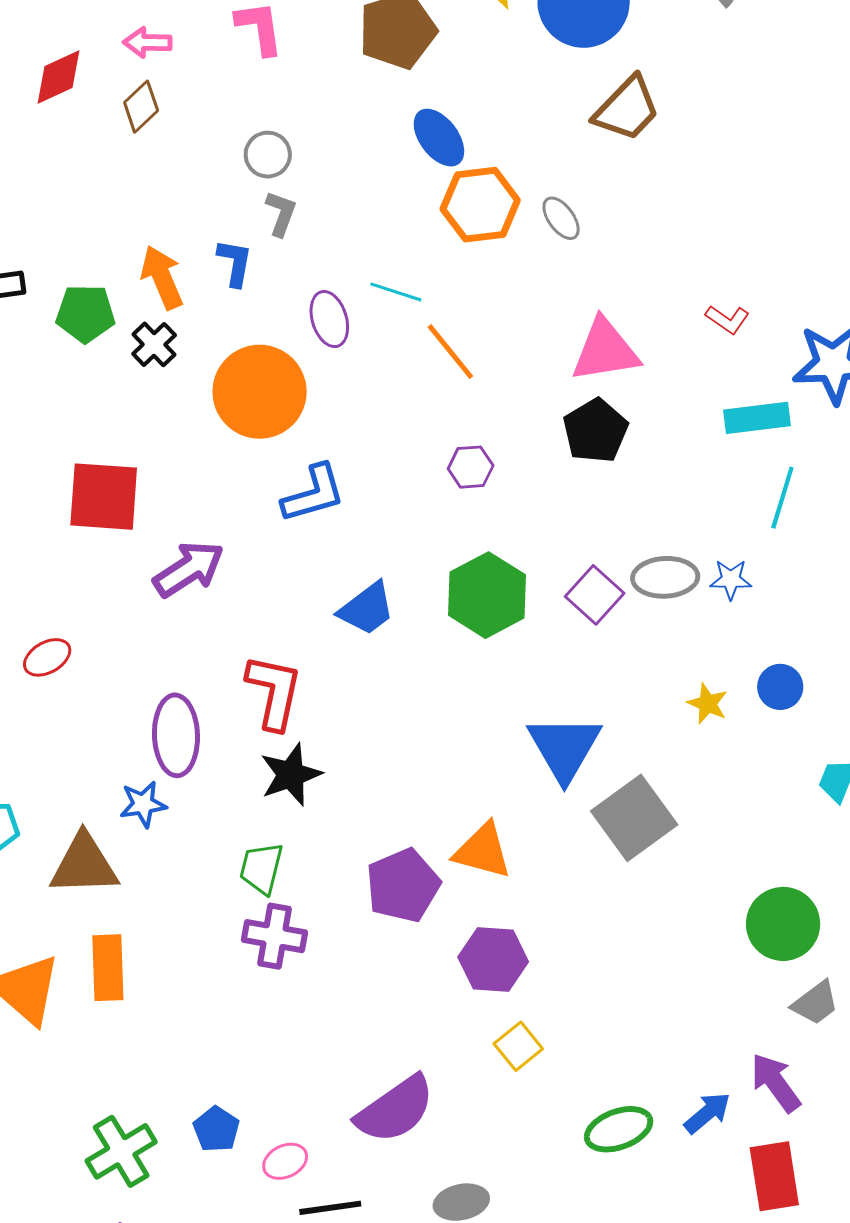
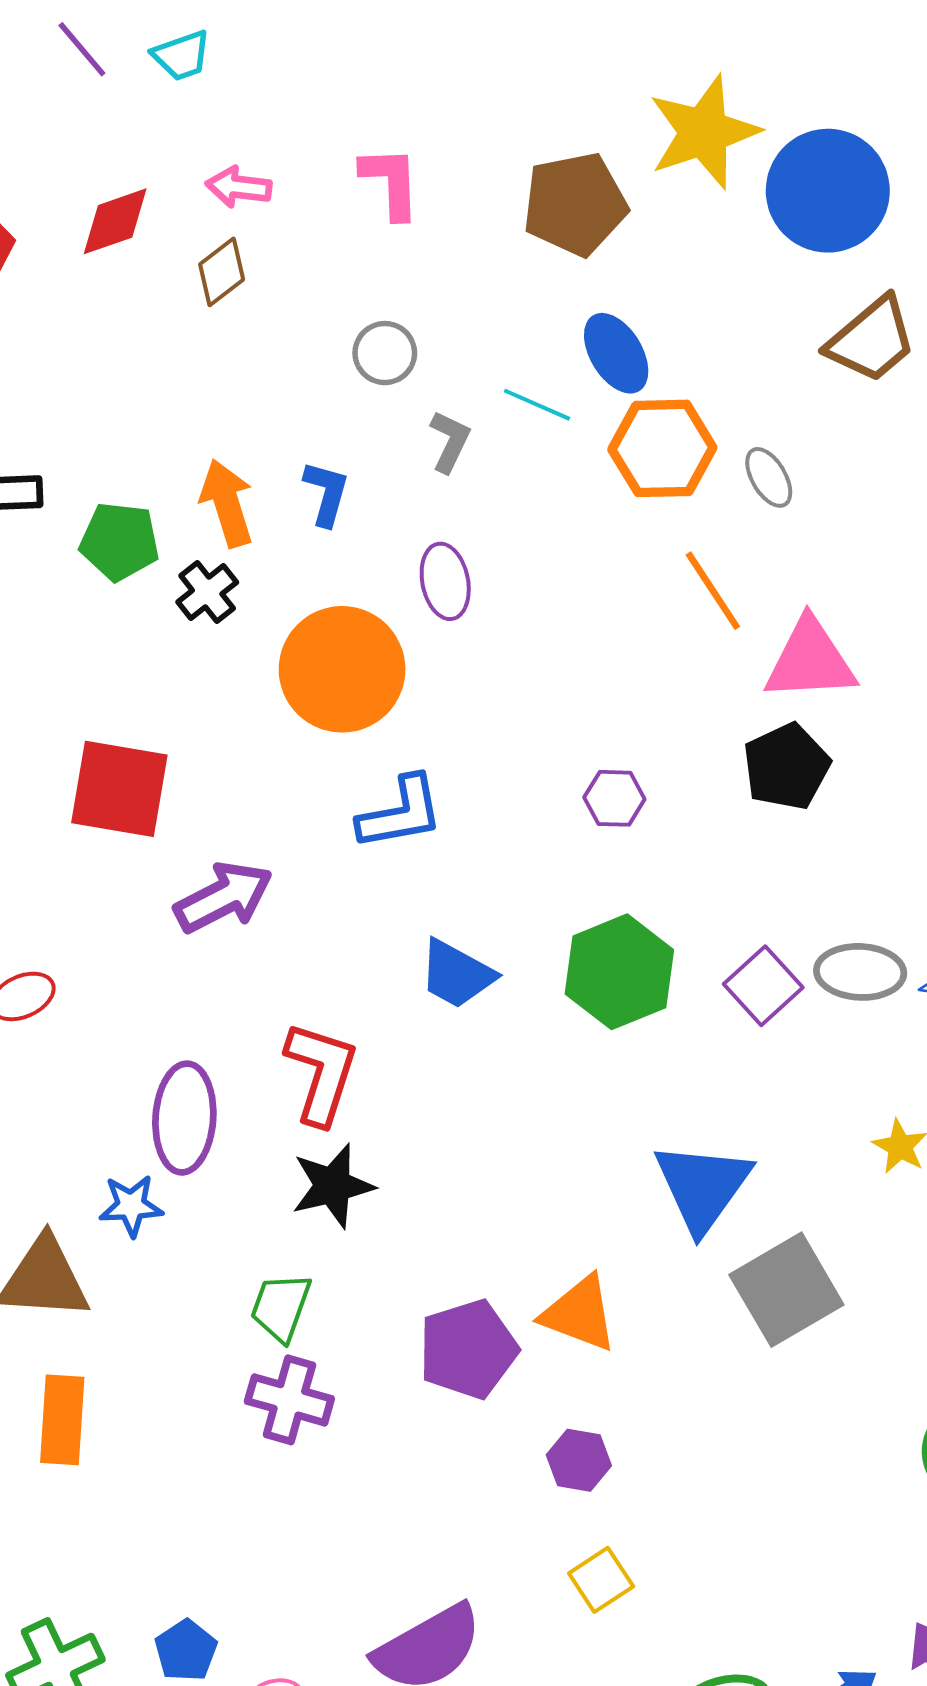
gray L-shape: (281, 213) -> (450, 441), moved
cyan line: (396, 292) -> (537, 405), moved
orange line: (450, 352) -> (713, 591), moved
blue trapezoid: (367, 609) -> (457, 974), turned 60
purple hexagon: (493, 959) -> (579, 1460), size x0.7

